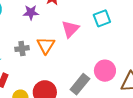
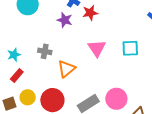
pink triangle: (70, 29) -> (97, 48), turned -36
orange triangle: (46, 45) -> (66, 69), moved

